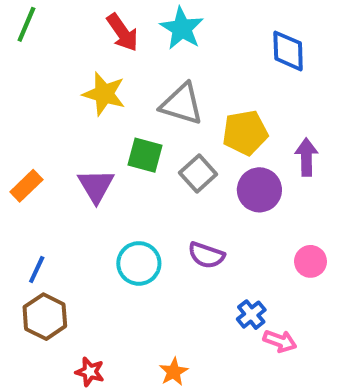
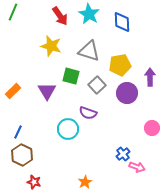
blue diamond: (288, 51) -> (122, 22), moved
purple semicircle: (206, 255) -> (88, 113), moved
red star: (90, 372) -> (34, 182), moved

